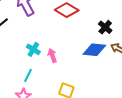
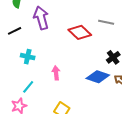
cyan cross: (33, 49) -> (28, 57), moved, turned -32

